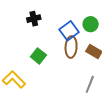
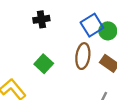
blue square: (69, 31) -> (92, 25), moved

